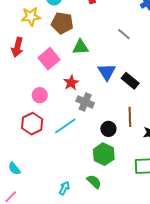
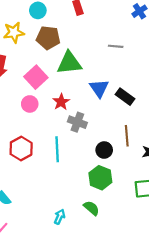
gray line: (124, 34) -> (116, 46), turned -32
green triangle: (80, 47) -> (69, 63), size x1.4
pink circle: (40, 95) -> (30, 104), moved
cyan line: (65, 126) -> (57, 149), turned -55

